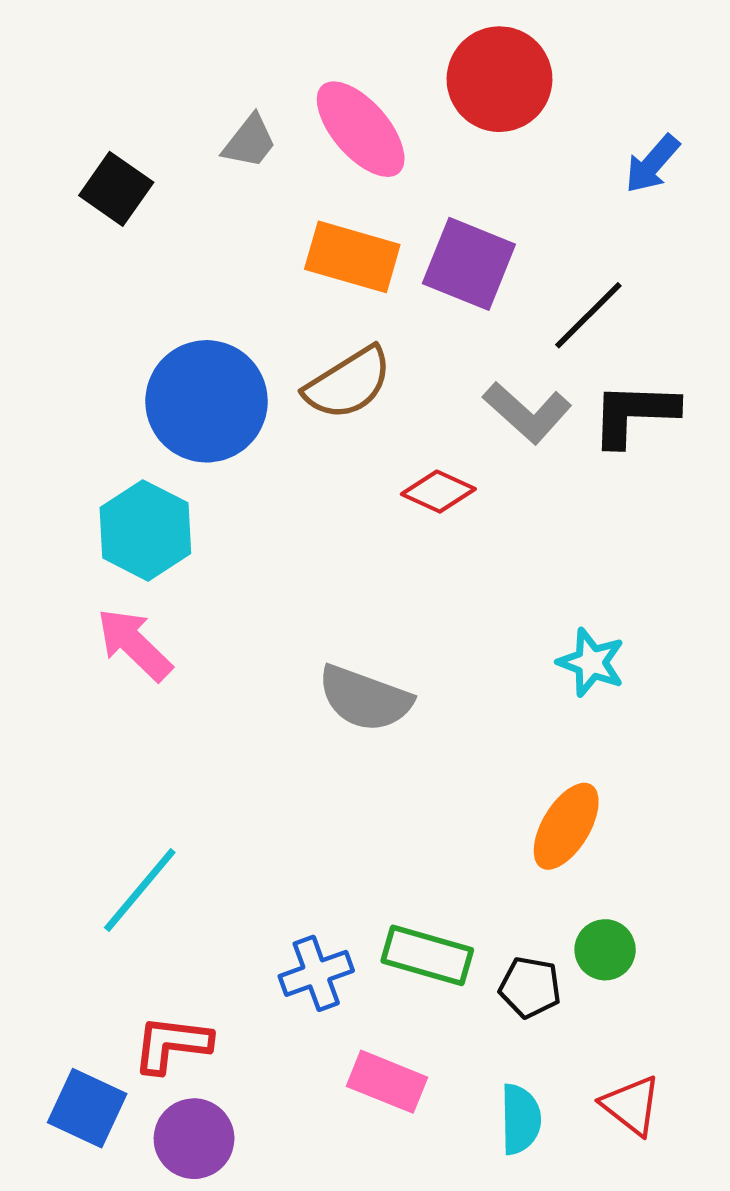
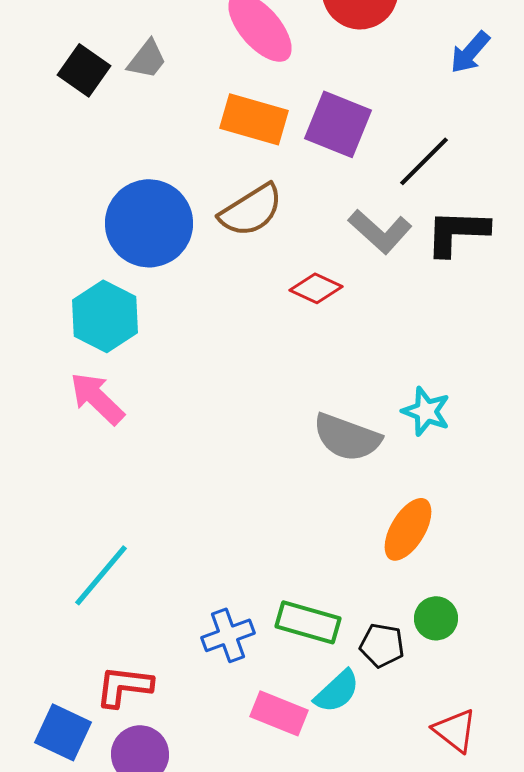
gray trapezoid: (250, 142) -> (147, 59), moved
gray semicircle: (365, 698) -> (347, 437), moved
cyan semicircle: (520, 1119) -> (337, 691), moved, turned 48

